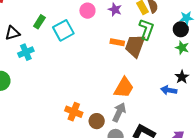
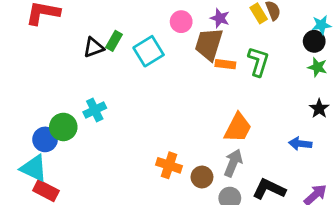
green L-shape: (146, 29) -> (258, 62), moved
black triangle: (12, 33) -> (94, 47), moved
brown trapezoid: (135, 46) -> (209, 44), moved
cyan cross: (26, 52) -> (95, 110), moved
blue arrow: (169, 90) -> (300, 144), moved

